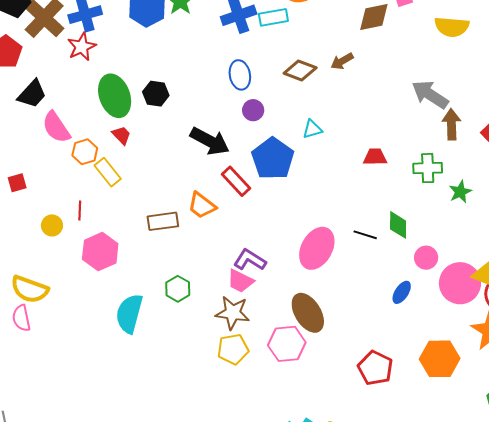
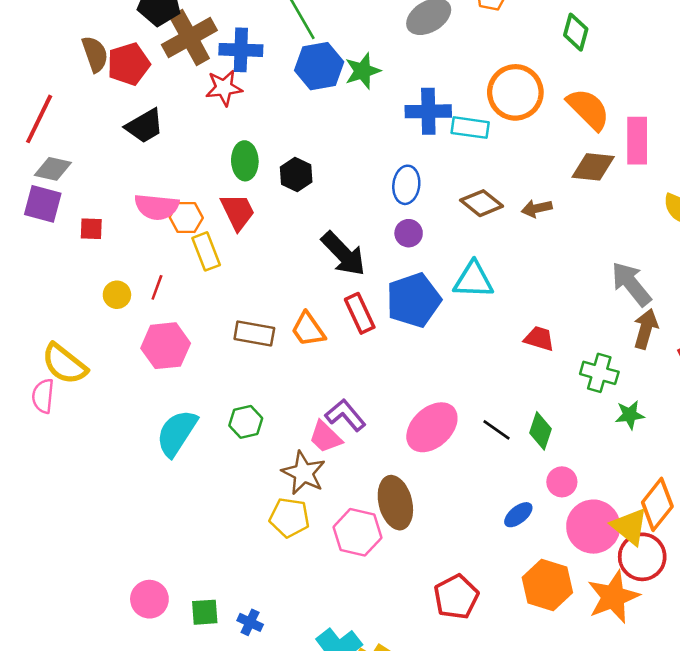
green ellipse: (115, 96) -> (245, 161), size x0.7
pink semicircle: (56, 127) -> (157, 207), moved, turned -68
cyan triangle: (312, 129) -> (473, 280), size x1.6
red trapezoid: (121, 135) -> (238, 212), size x1.5
orange hexagon: (440, 359) -> (547, 585), moved

